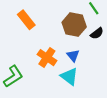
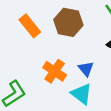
brown hexagon: (74, 25) -> (68, 22), moved

